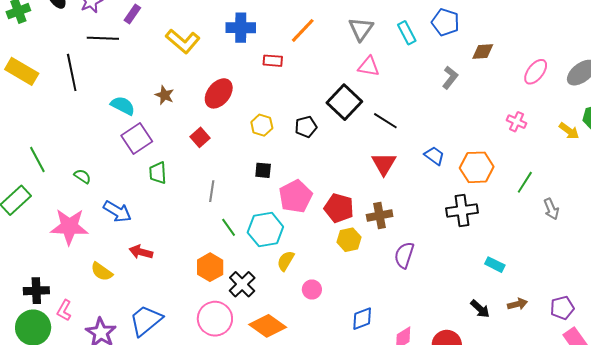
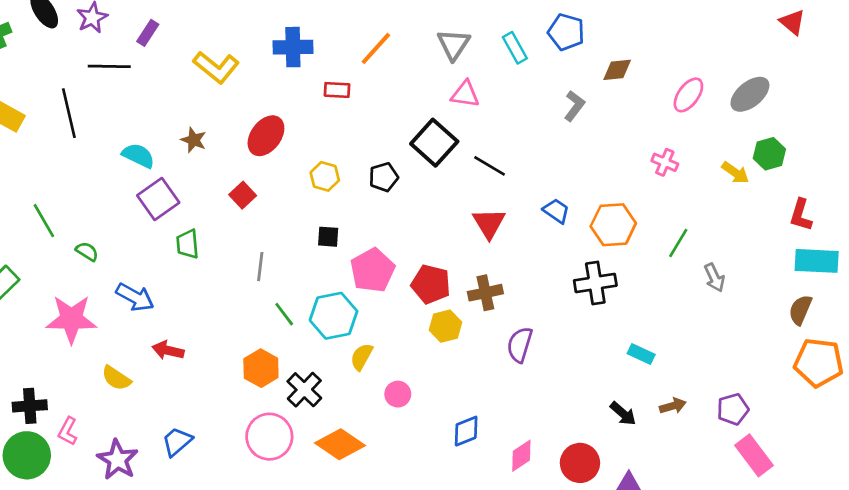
green line: (37, 159) -> (44, 221), moved
blue trapezoid: (146, 320) -> (177, 442), size x0.7

